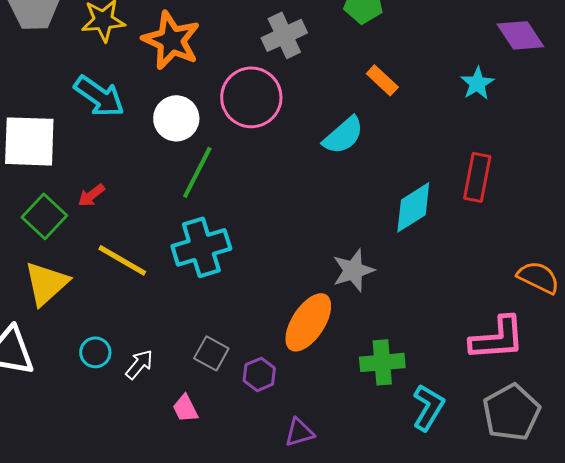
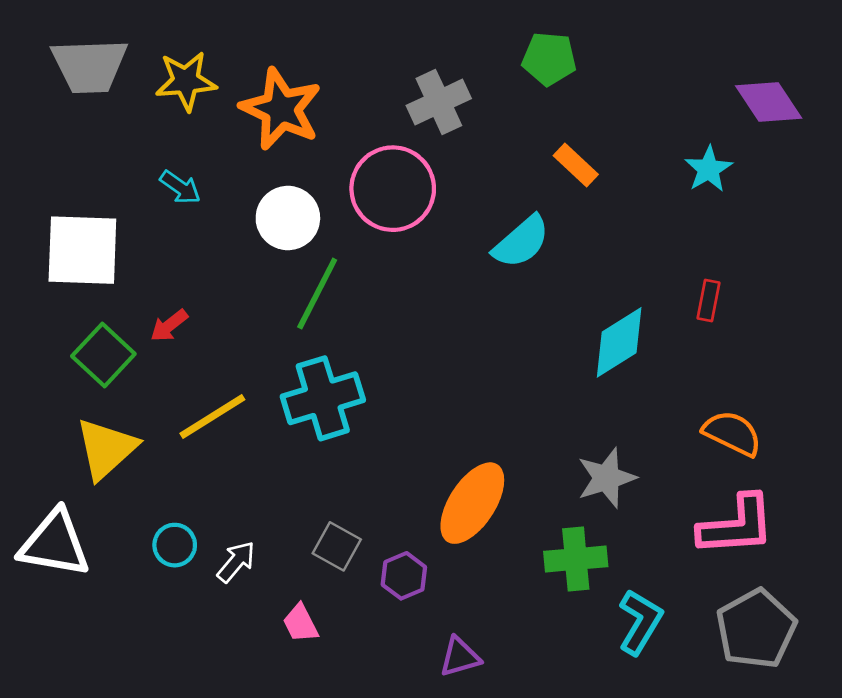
cyan arrow: (99, 96) -> (180, 187), size x0.6
red rectangle: (477, 177) -> (709, 300), size x0.6
yellow line: (122, 260) -> (212, 416), turned -62
gray star: (353, 270) -> (607, 478), moved
orange semicircle: (538, 277) -> (732, 433), moved

